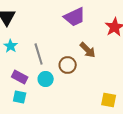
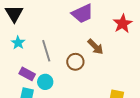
cyan circle: (46, 79) -> (45, 82), moved

